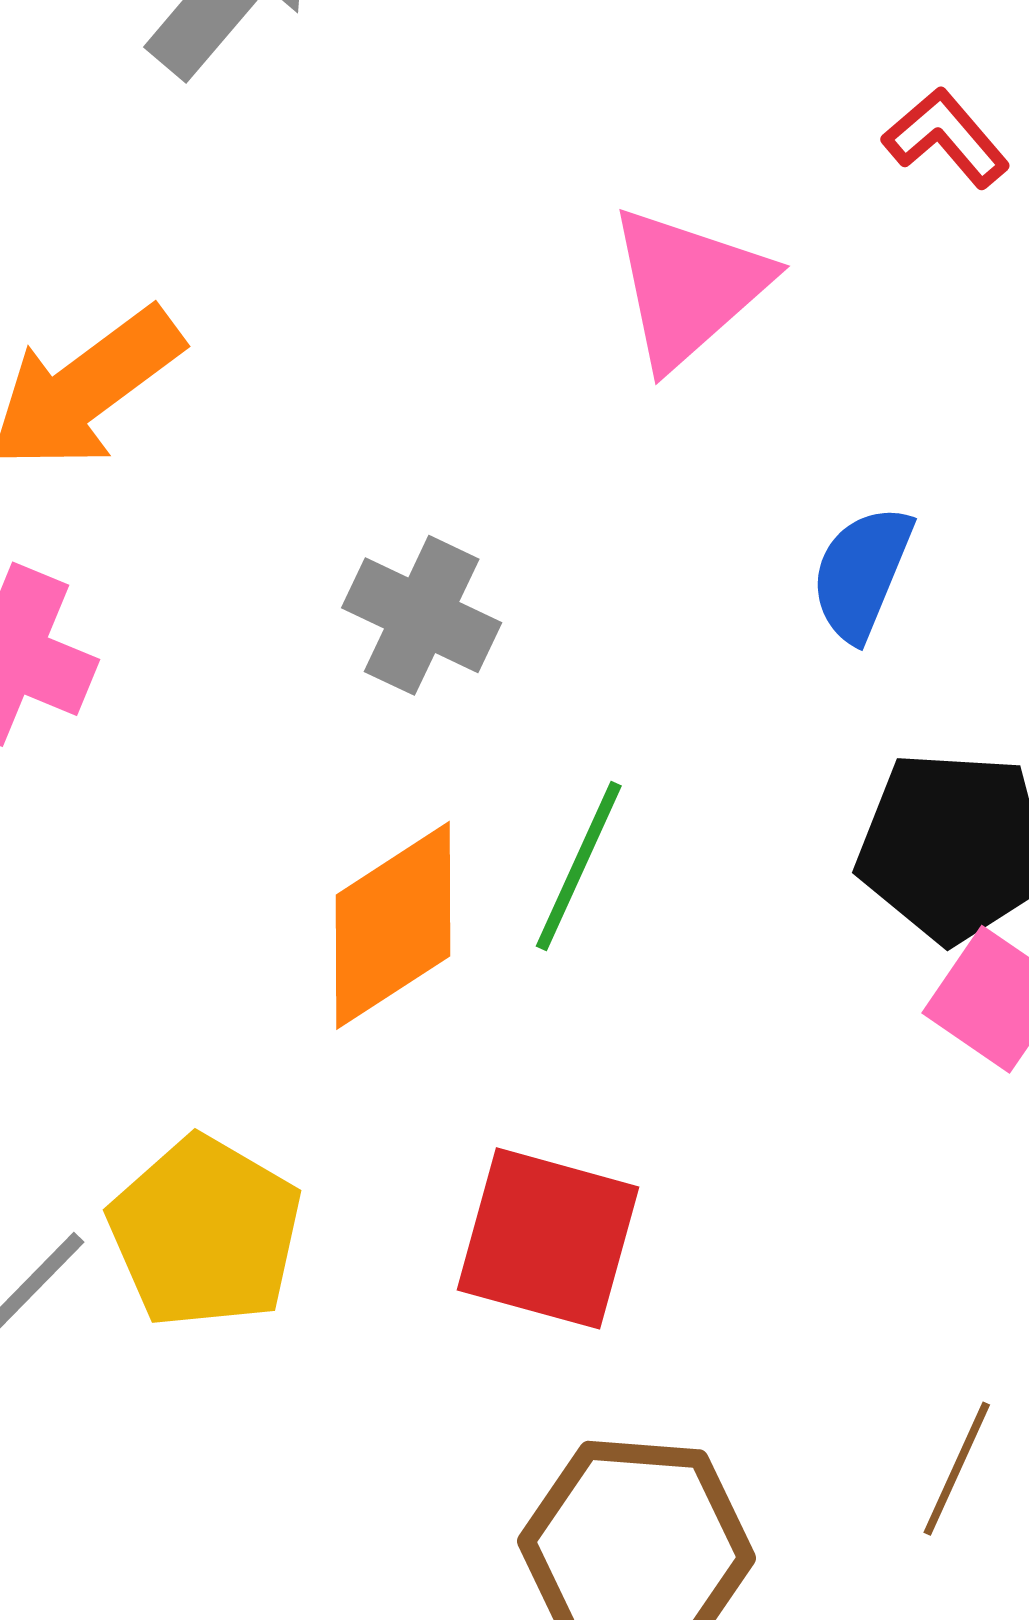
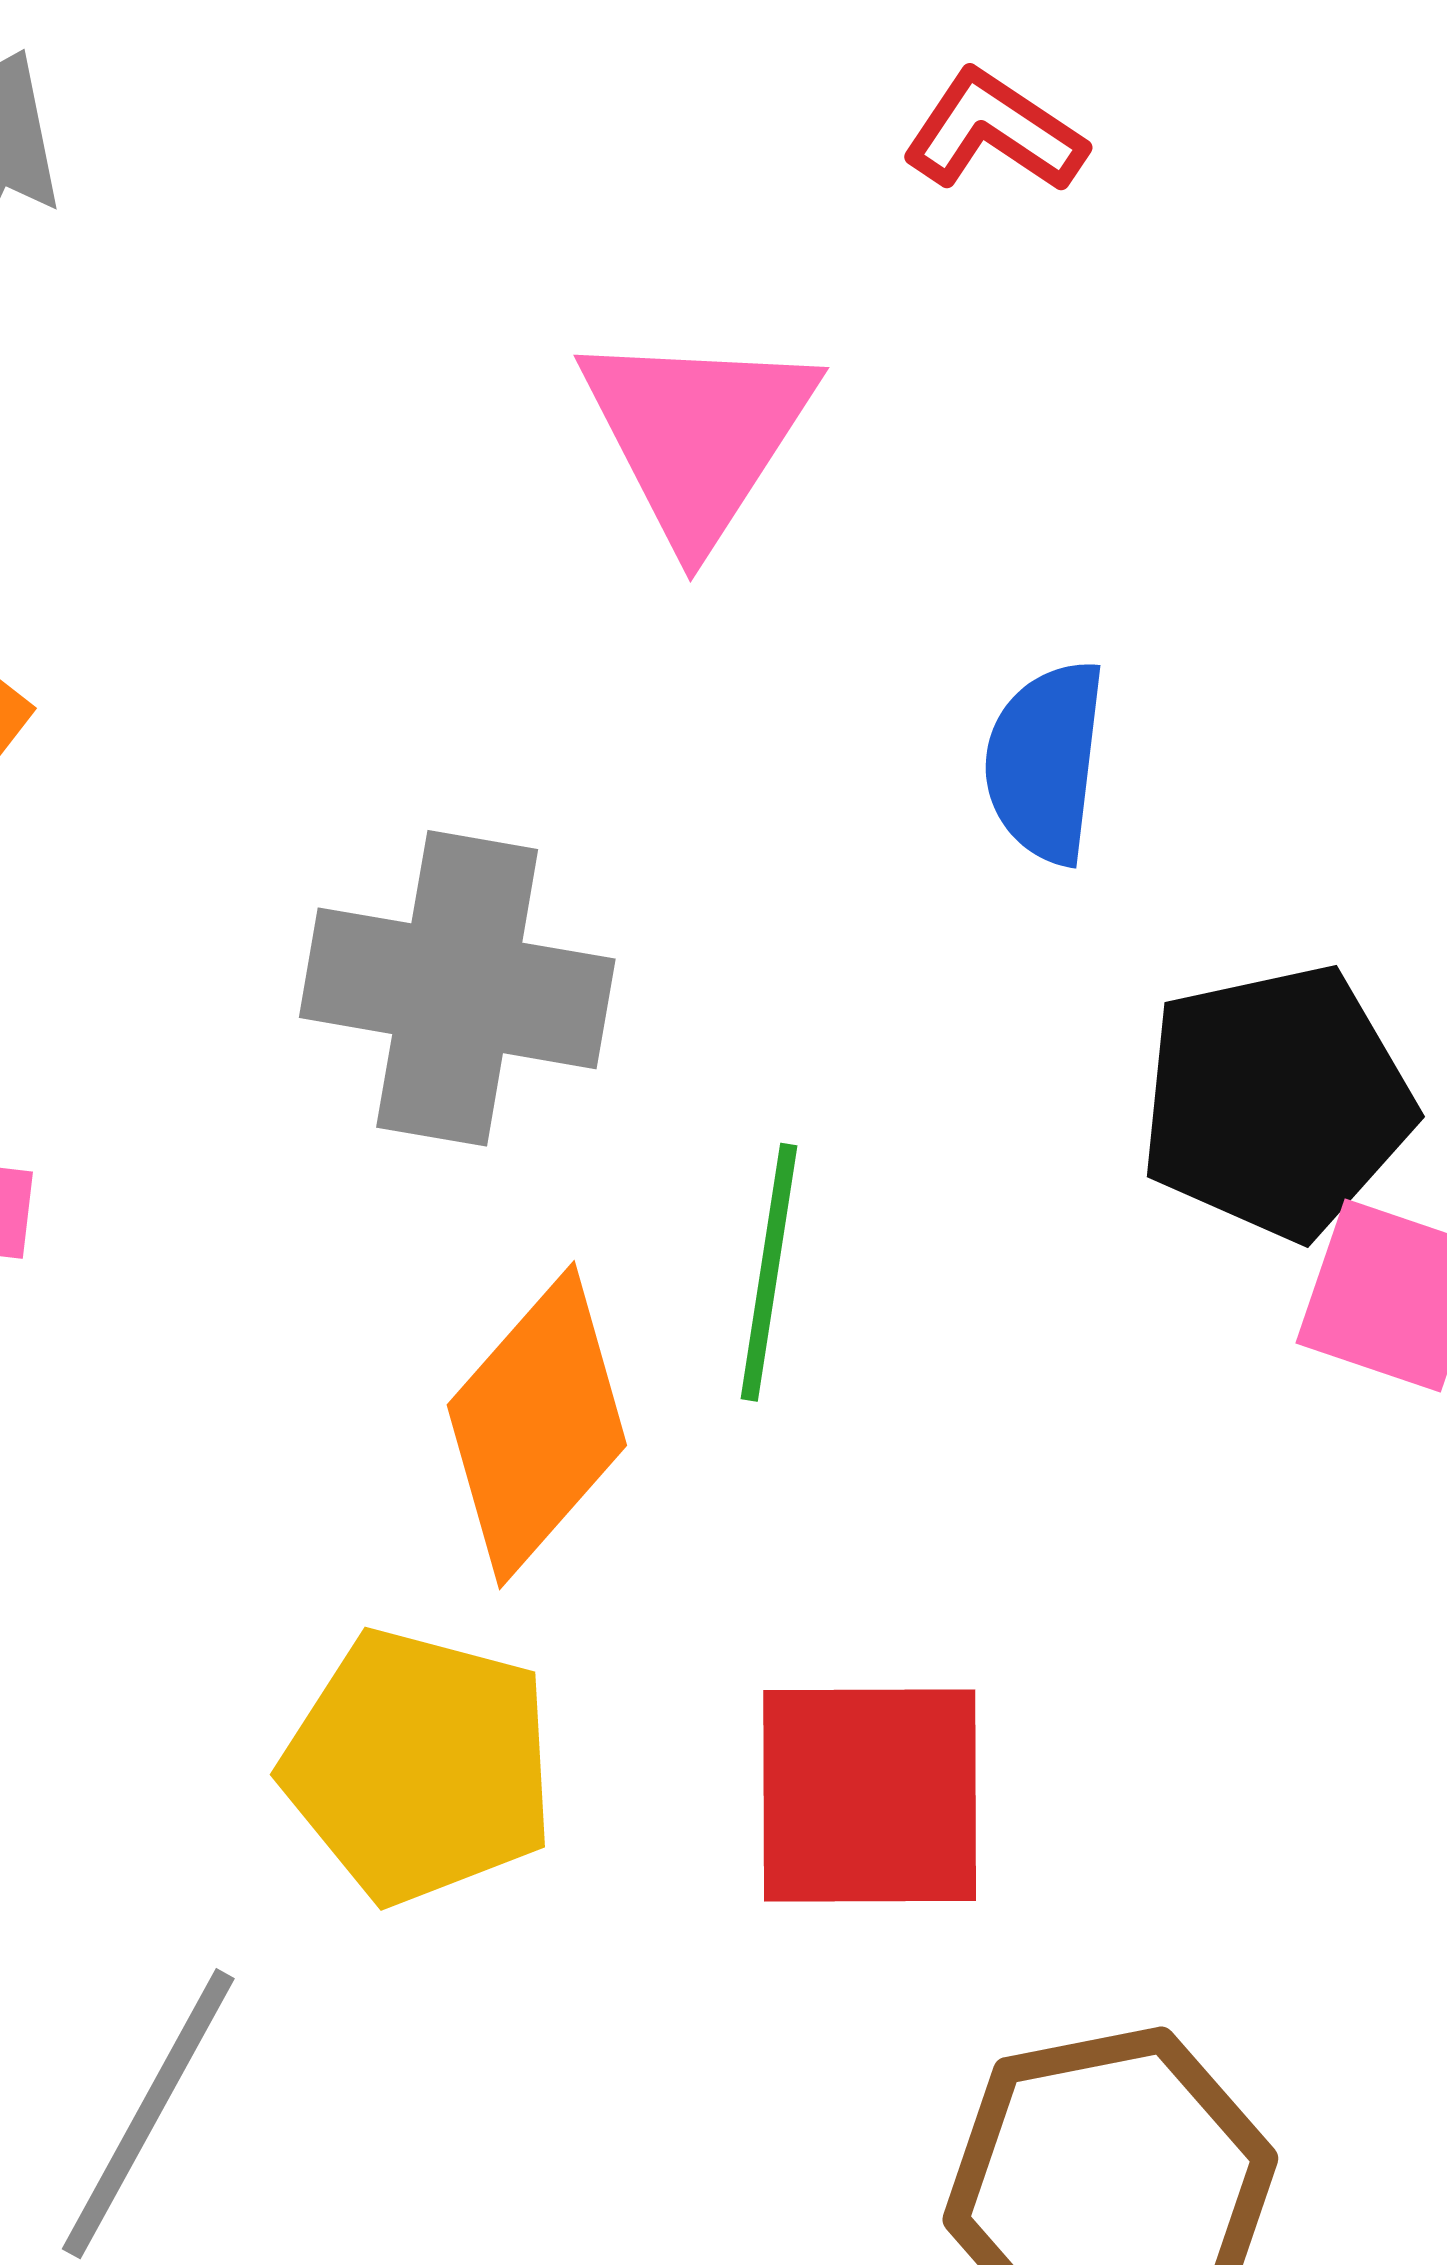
gray cross: (422, 615) -> (457, 988), size x1.4
yellow pentagon: (205, 1232) -> (419, 1766), moved

